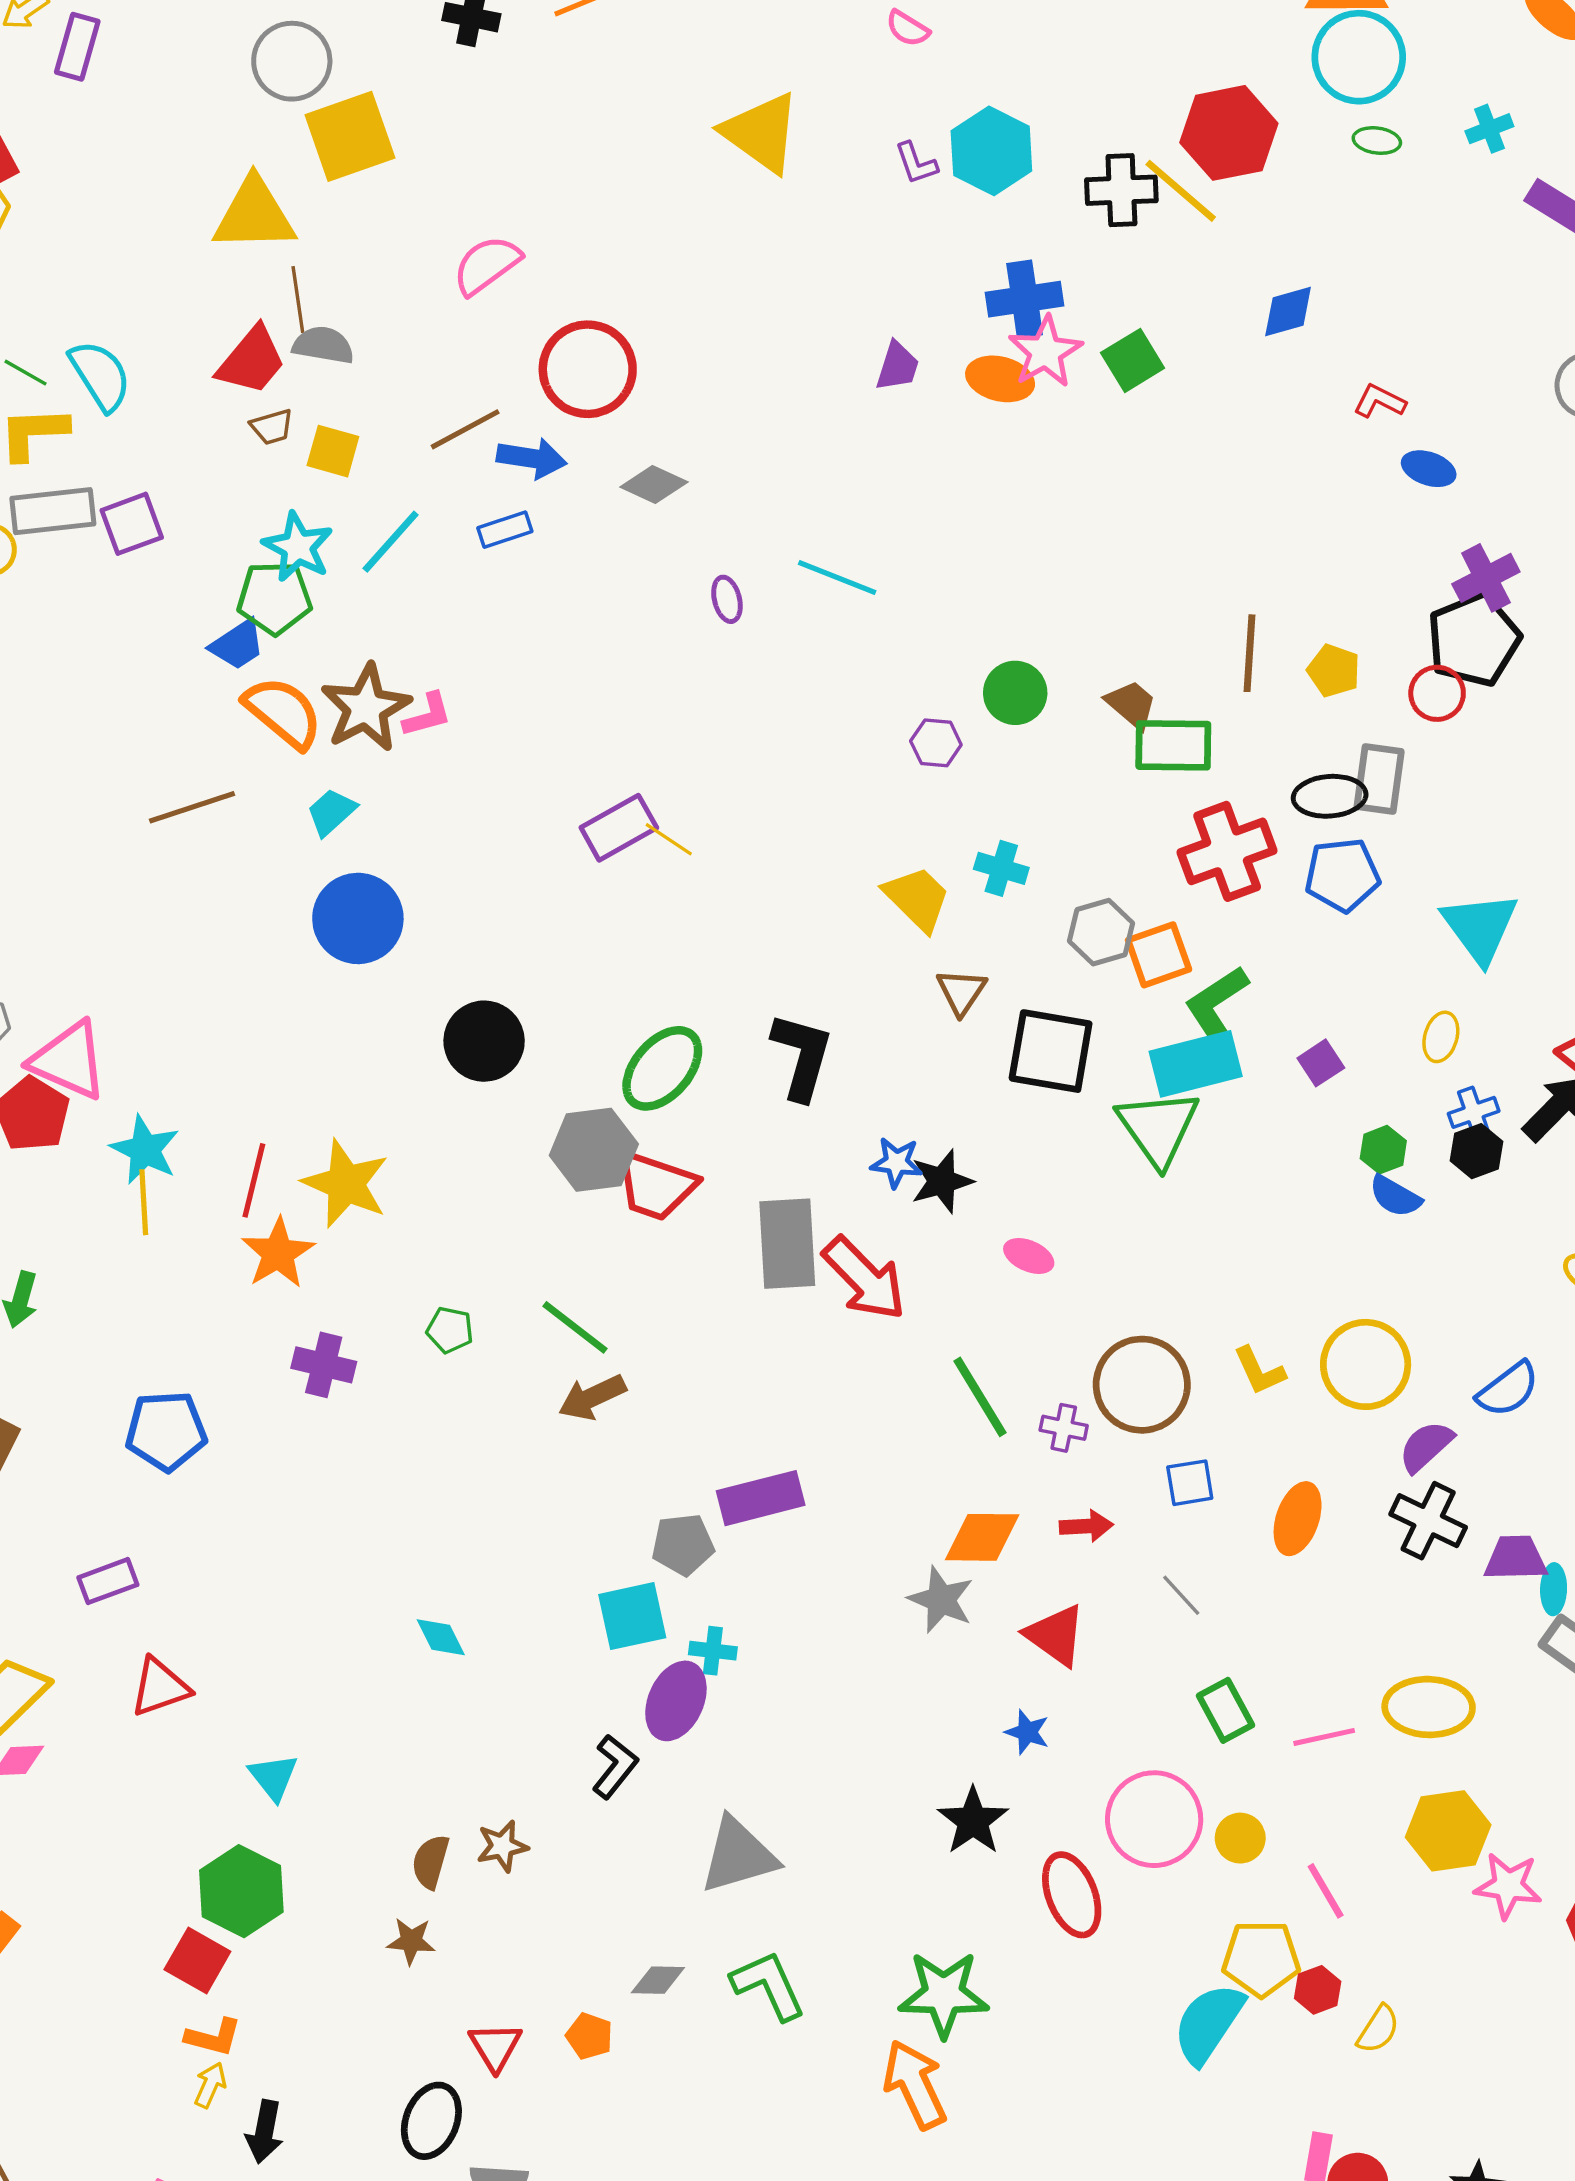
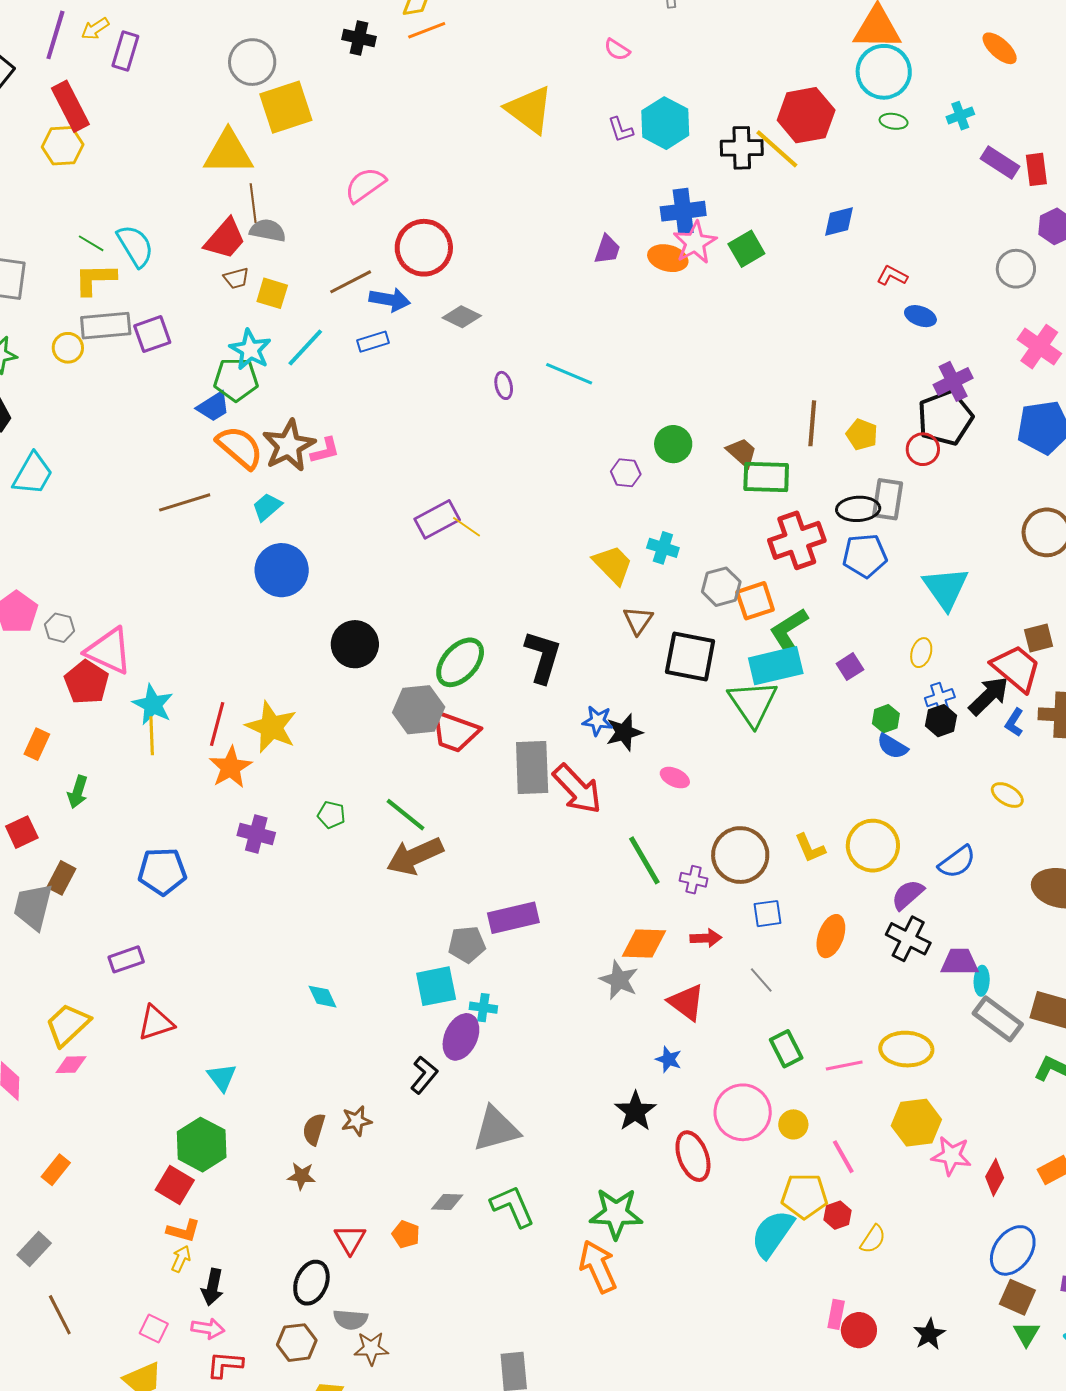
brown arrow: (592, 1397) -> (415, 856), size x1.4

